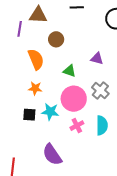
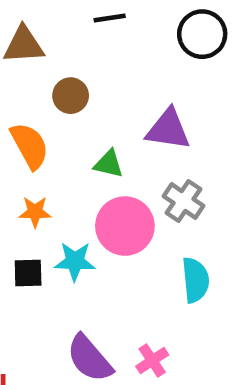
purple triangle: (97, 59) -> (168, 129), size x1.5
pink cross: (77, 126) -> (152, 361), moved

